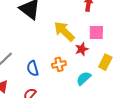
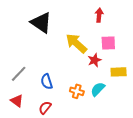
yellow rectangle: (105, 62) -> (119, 72), turned 63
orange cross: (59, 64) -> (77, 91), moved, turned 32

